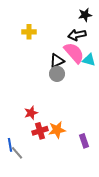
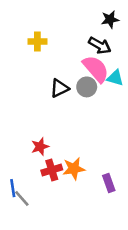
black arrow: (77, 35) -> (100, 45), turned -138
black triangle: (57, 61) -> (59, 88), moved
gray circle: (57, 74) -> (87, 87), moved

